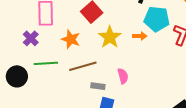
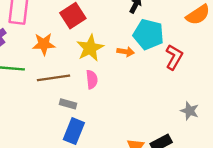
orange star: (71, 39) -> (44, 44), turned -30
pink semicircle: (123, 76) -> (92, 79), moved

